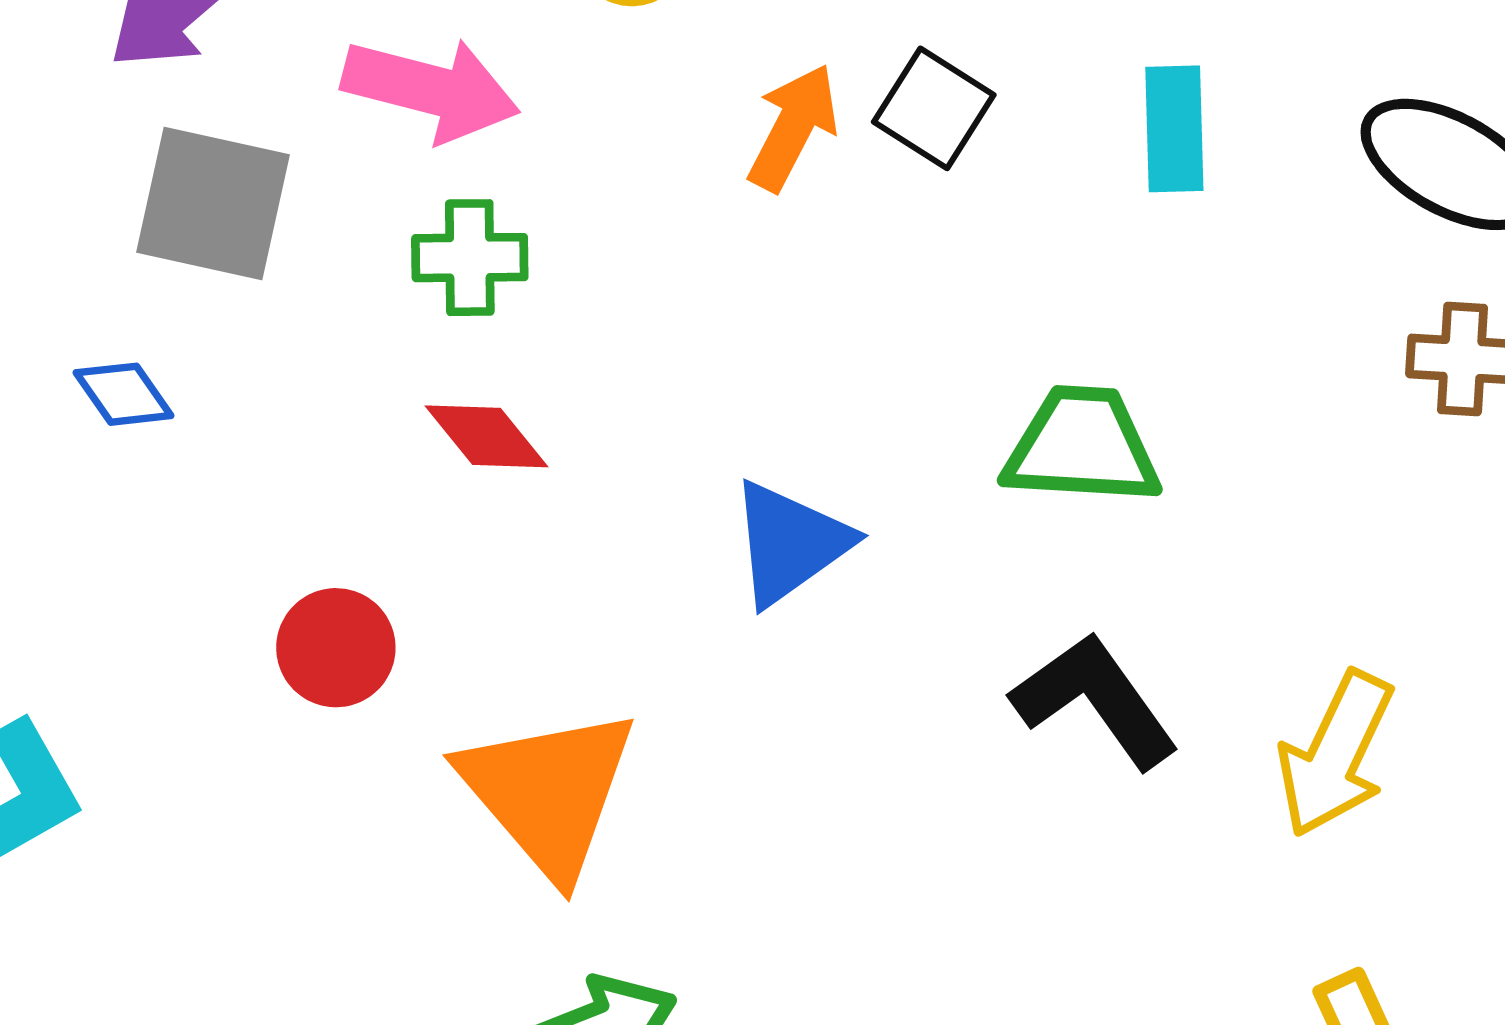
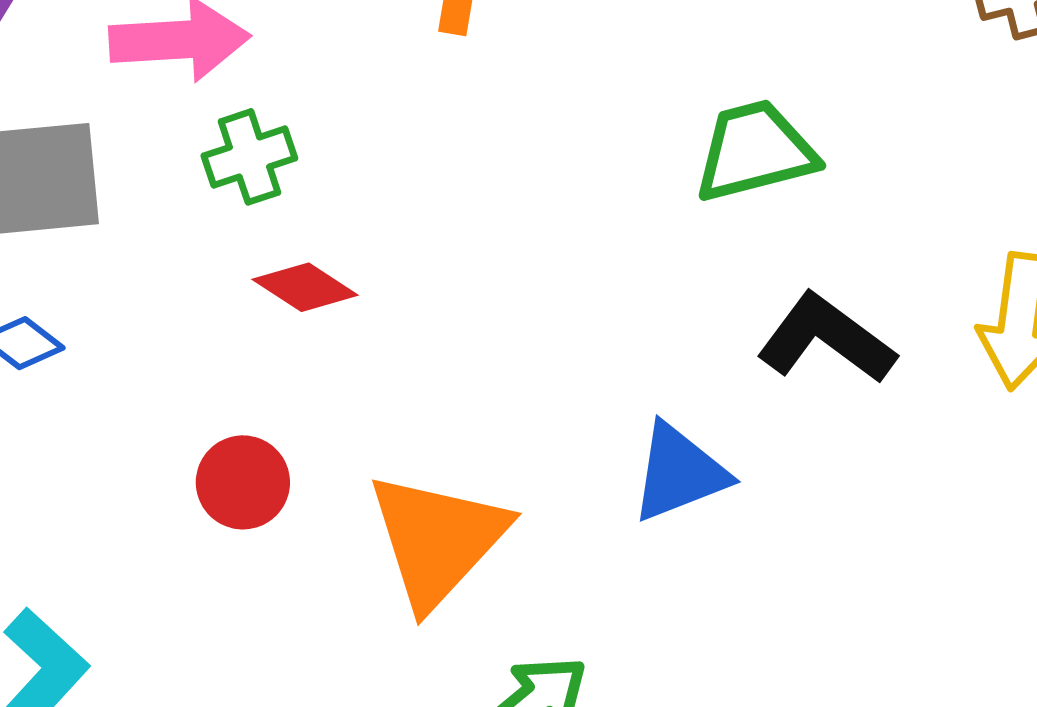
blue triangle: (790, 543) -> (679, 473), moved, turned 32
orange triangle: (548, 792) -> (437, 540), turned 41

